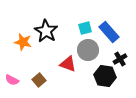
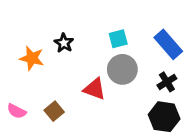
black star: (46, 31) -> (64, 43), size x0.6
blue rectangle: (109, 32) -> (168, 44), moved
black hexagon: (105, 76) -> (164, 117), moved

